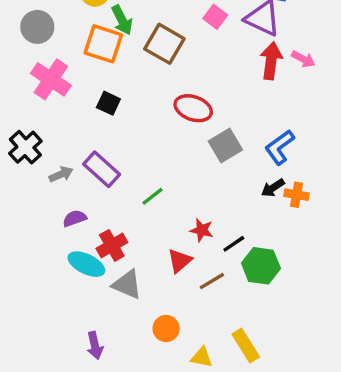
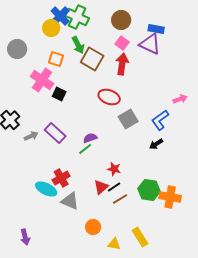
green arrow: (122, 20) -> (78, 45), moved
orange square: (103, 44) -> (56, 59), size x0.7
pink arrow: (303, 59) -> (180, 99), moved, turned -48
red arrow: (271, 61) -> (122, 64), moved
pink cross: (51, 79) -> (42, 80), moved
orange cross: (297, 195) -> (170, 197), moved, size x1.5
purple semicircle: (75, 218) -> (90, 138), moved
black line: (234, 244) -> (114, 187), moved
purple arrow: (95, 345) -> (25, 237), moved

